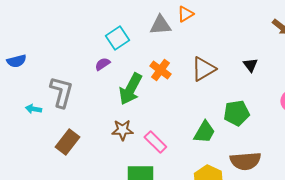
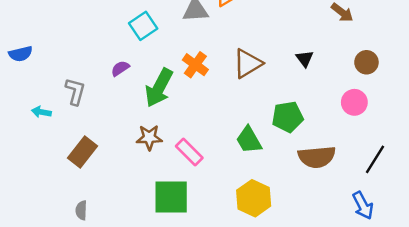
purple semicircle: (102, 64) -> (120, 68), moved
gray L-shape: (61, 92) -> (75, 91), size x0.7
green trapezoid: (204, 132) -> (249, 140), turned 120
brown semicircle: (245, 161) -> (317, 157), moved

